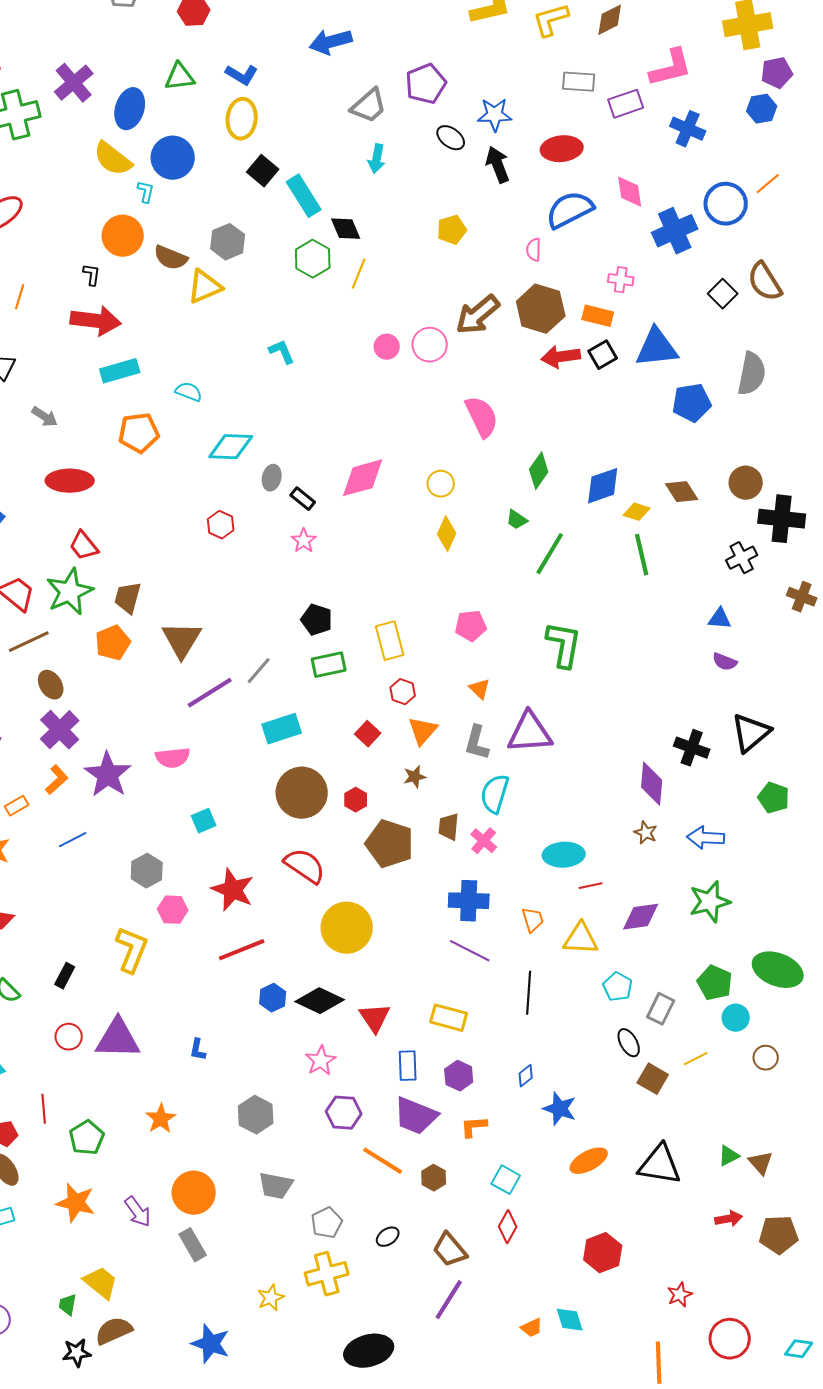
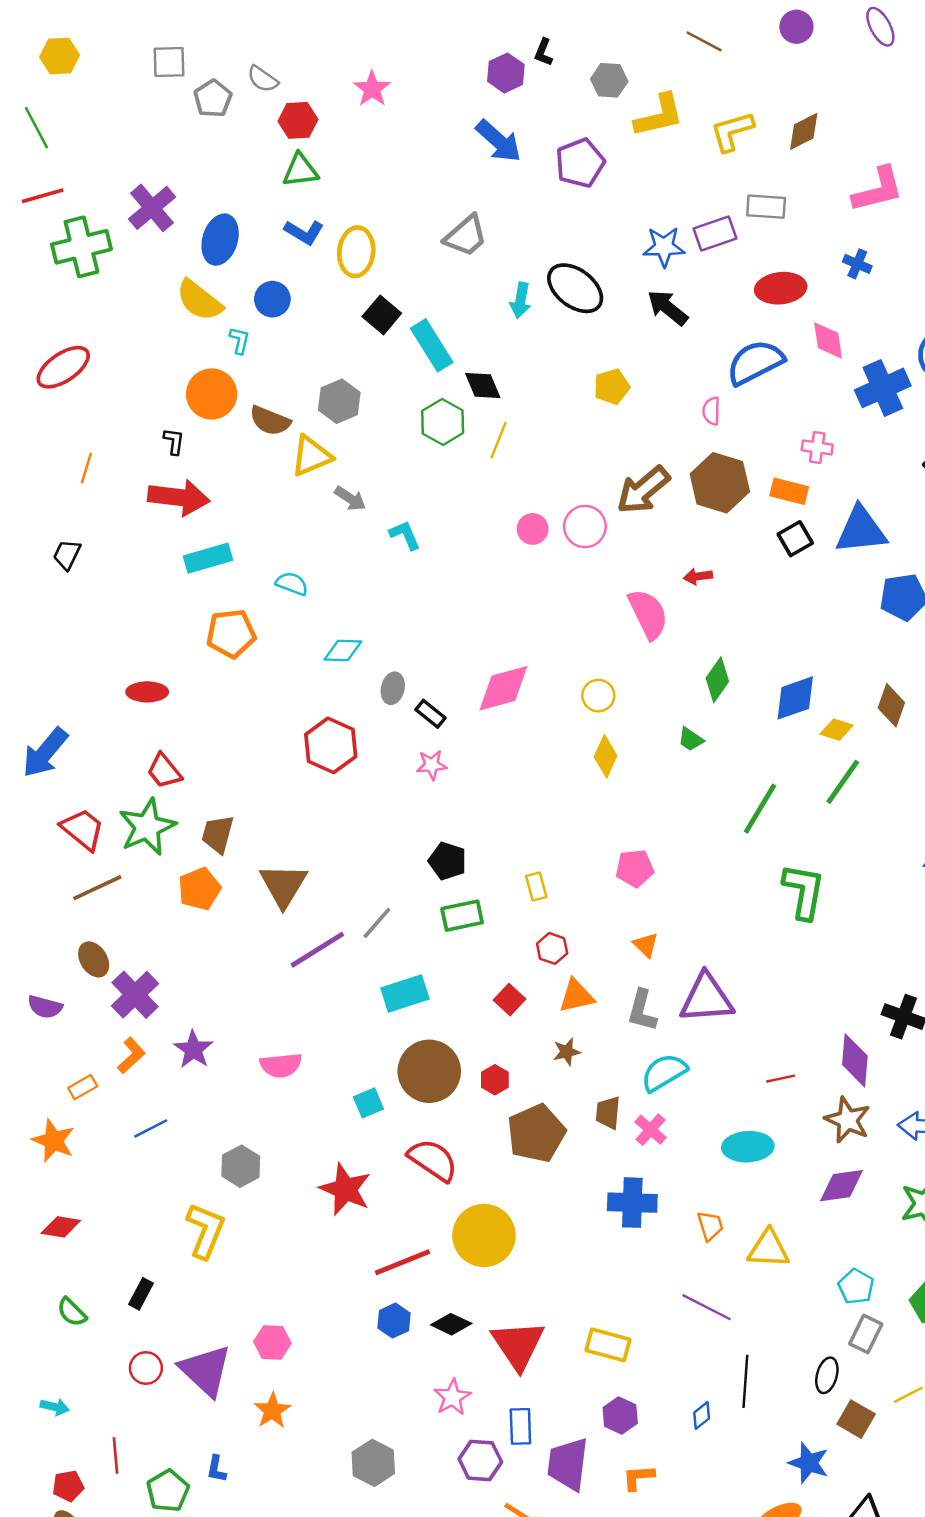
blue arrow: (331, 42) -> (499, 141), moved, turned -123
blue L-shape: (242, 75) -> (304, 232), moved
green triangle: (180, 77) -> (300, 170), moved
purple pentagon: (426, 84) -> (580, 163), moved
purple rectangle: (626, 104) -> (715, 233), moved
gray trapezoid: (369, 106) -> (466, 236), moved
blue cross: (688, 129) -> (857, 264), moved, size x0.7
black ellipse: (451, 138) -> (575, 288), moved, size x1.6
red ellipse: (562, 149) -> (781, 288), moved
blue circle: (173, 158) -> (272, 299), size x0.7
black arrow: (498, 165) -> (668, 308), turned -30
red arrow: (561, 357) -> (698, 576), moved, size x0.6
gray arrow: (45, 417) -> (350, 499), moved
cyan diamond: (231, 447) -> (343, 651), size x0.7
red ellipse: (70, 481) -> (147, 692), size x0.7
brown diamond: (682, 492) -> (891, 705), turned 52
red hexagon: (221, 525) -> (331, 745), size x1.6
pink star: (304, 541) -> (432, 765), turned 30
green line: (550, 554) -> (760, 809), moved
green line: (642, 555) -> (843, 782), turned 48
yellow rectangle: (390, 641) -> (536, 886), size x0.6
green L-shape: (564, 645) -> (804, 891), moved
brown ellipse: (51, 685) -> (94, 959), moved
orange triangle: (423, 731) -> (576, 996), turned 36
pink semicircle: (173, 758) -> (281, 1065), moved
purple star: (108, 775) -> (193, 1049), size x0.7
cyan semicircle: (495, 794) -> (664, 1073), turned 42
cyan square: (204, 821) -> (368, 1103), moved
brown star: (646, 833) -> (848, 1120), size x1.6
brown pentagon: (390, 844) -> (536, 1133), turned 30
red line: (591, 886) -> (781, 1079), moved
pink hexagon: (173, 910) -> (272, 1342), moved
purple diamond: (641, 917) -> (841, 1186), moved
yellow L-shape: (132, 950) -> (205, 1231), moved
red line: (242, 950) -> (402, 1262), moved
purple line: (470, 951) -> (706, 1307), moved
cyan pentagon: (618, 987) -> (856, 1287), moved
black line: (529, 993) -> (745, 1381), moved
black diamond: (320, 1001) -> (451, 1324), size x0.7
red triangle: (375, 1018) -> (518, 1345), size x1.4
purple triangle: (118, 1039) -> (205, 1370), turned 42
black ellipse: (629, 1043) -> (827, 1375), turned 44
blue L-shape: (198, 1050) -> (216, 1469), moved
blue rectangle: (408, 1066) -> (520, 1426), moved
blue star: (560, 1109) -> (809, 1463), moved
purple trapezoid: (416, 1116) -> (568, 1464), turned 75
orange star: (161, 1119) -> (272, 1411), moved

